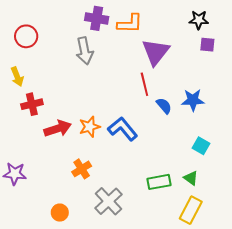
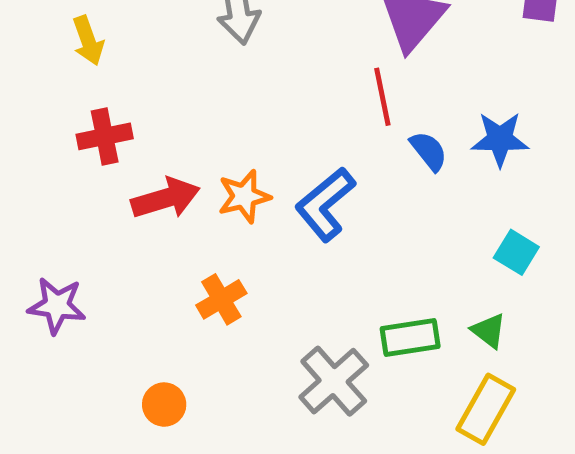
yellow arrow: (17, 77) -> (88, 41), moved
blue L-shape: (123, 129) -> (325, 204), turned -92
gray cross: (108, 201) -> (334, 381), moved

